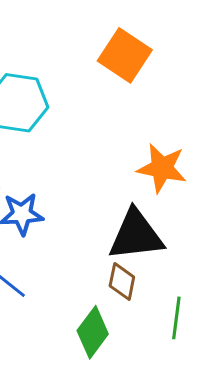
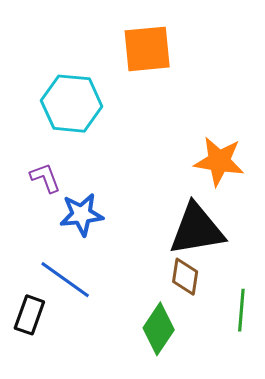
orange square: (125, 55) -> (147, 49), moved, turned -36

